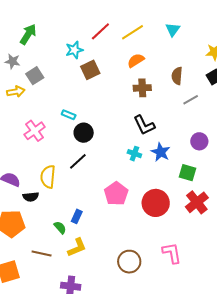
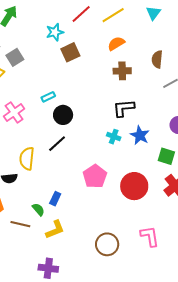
cyan rectangle: (69, 115) -> (48, 97), turned -48
black L-shape: (144, 125) -> (124, 108), turned 110
brown line: (42, 253) -> (20, 224), moved

